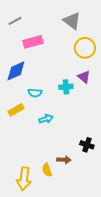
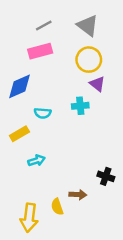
gray line: (15, 21) -> (44, 26), moved
yellow circle: (85, 48) -> (89, 60), moved
purple triangle: (84, 77) -> (97, 84), moved
cyan arrow: (46, 119) -> (36, 161), moved

